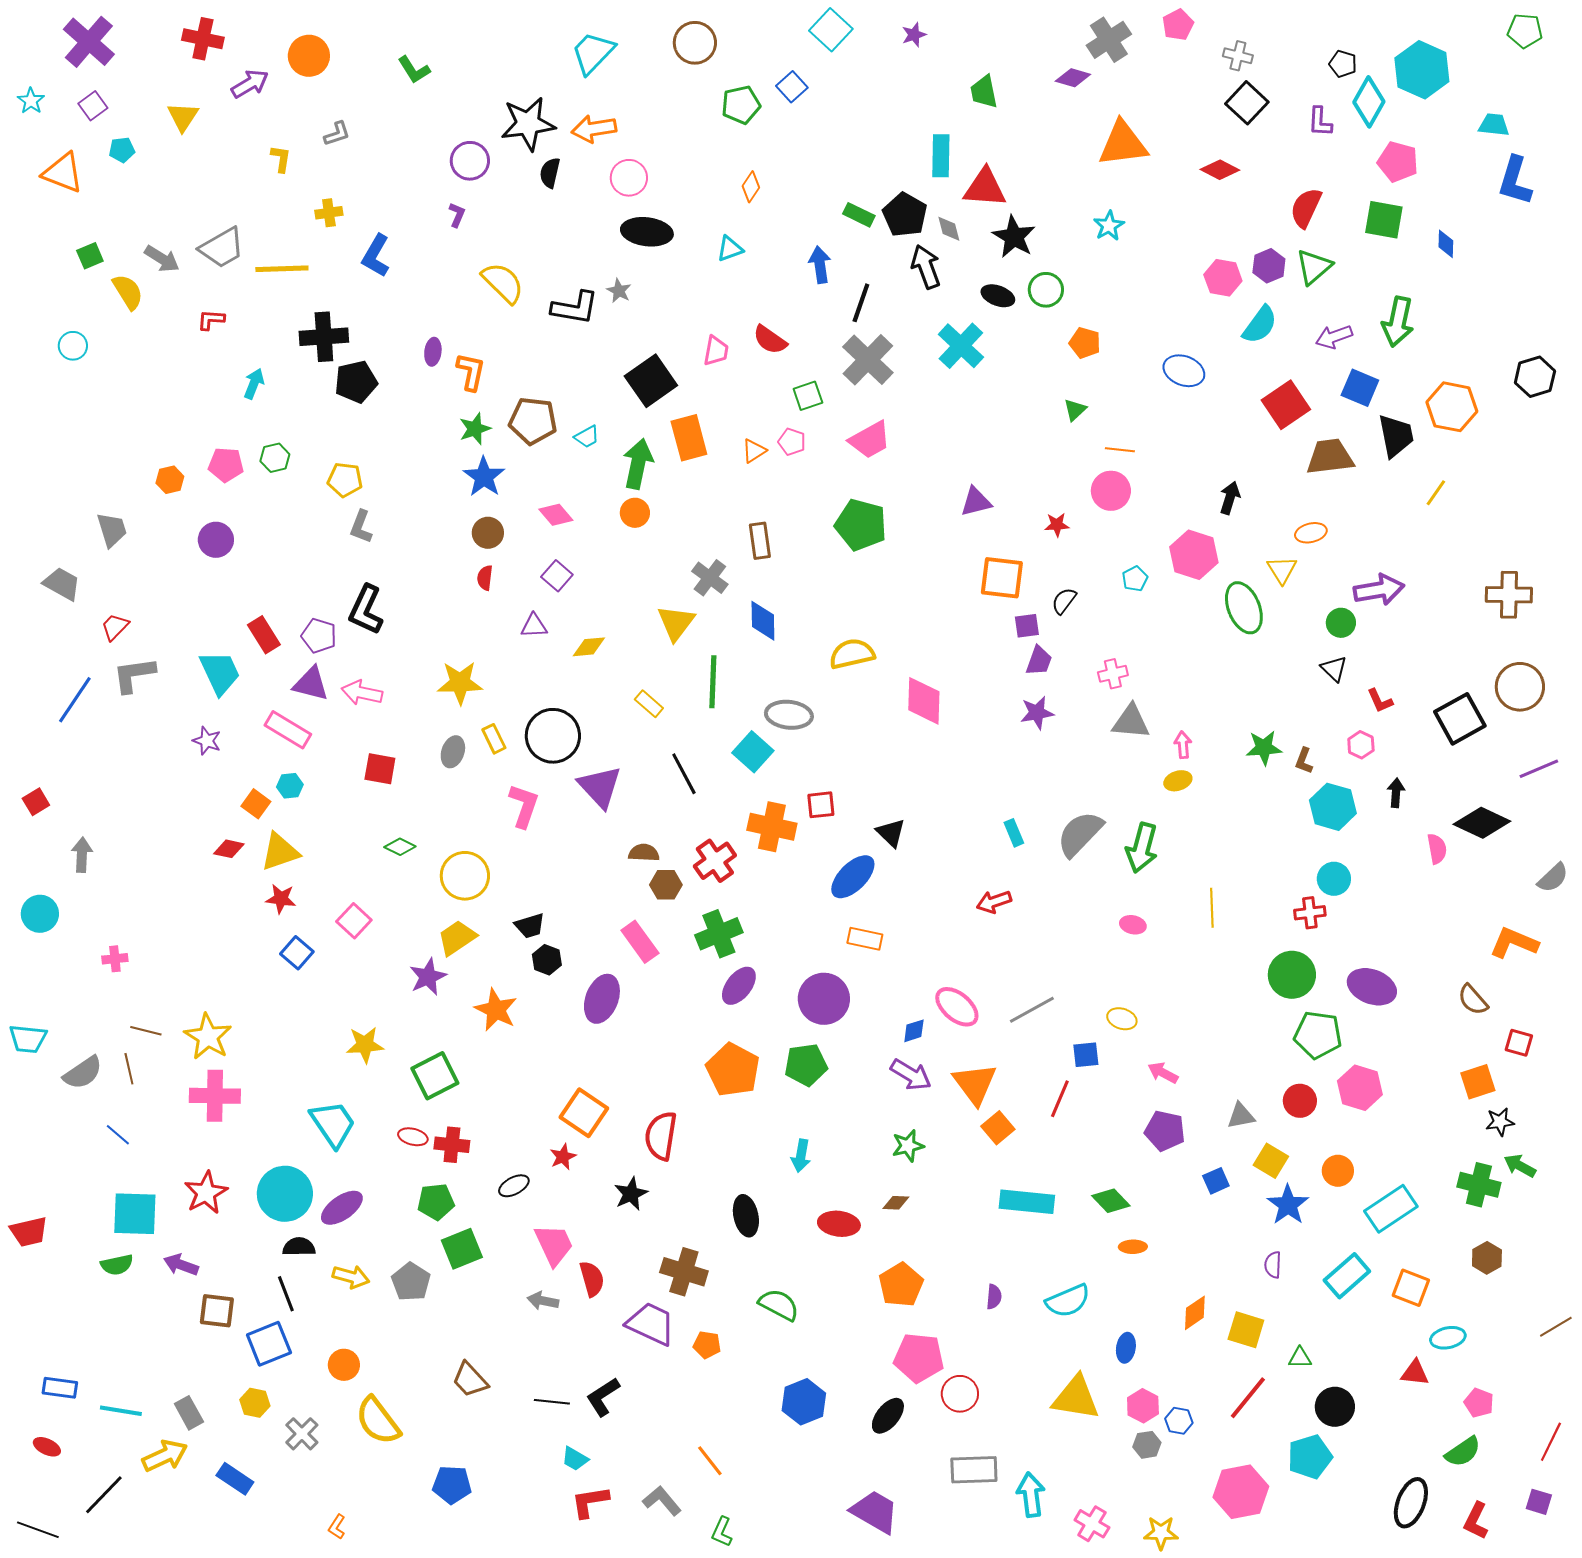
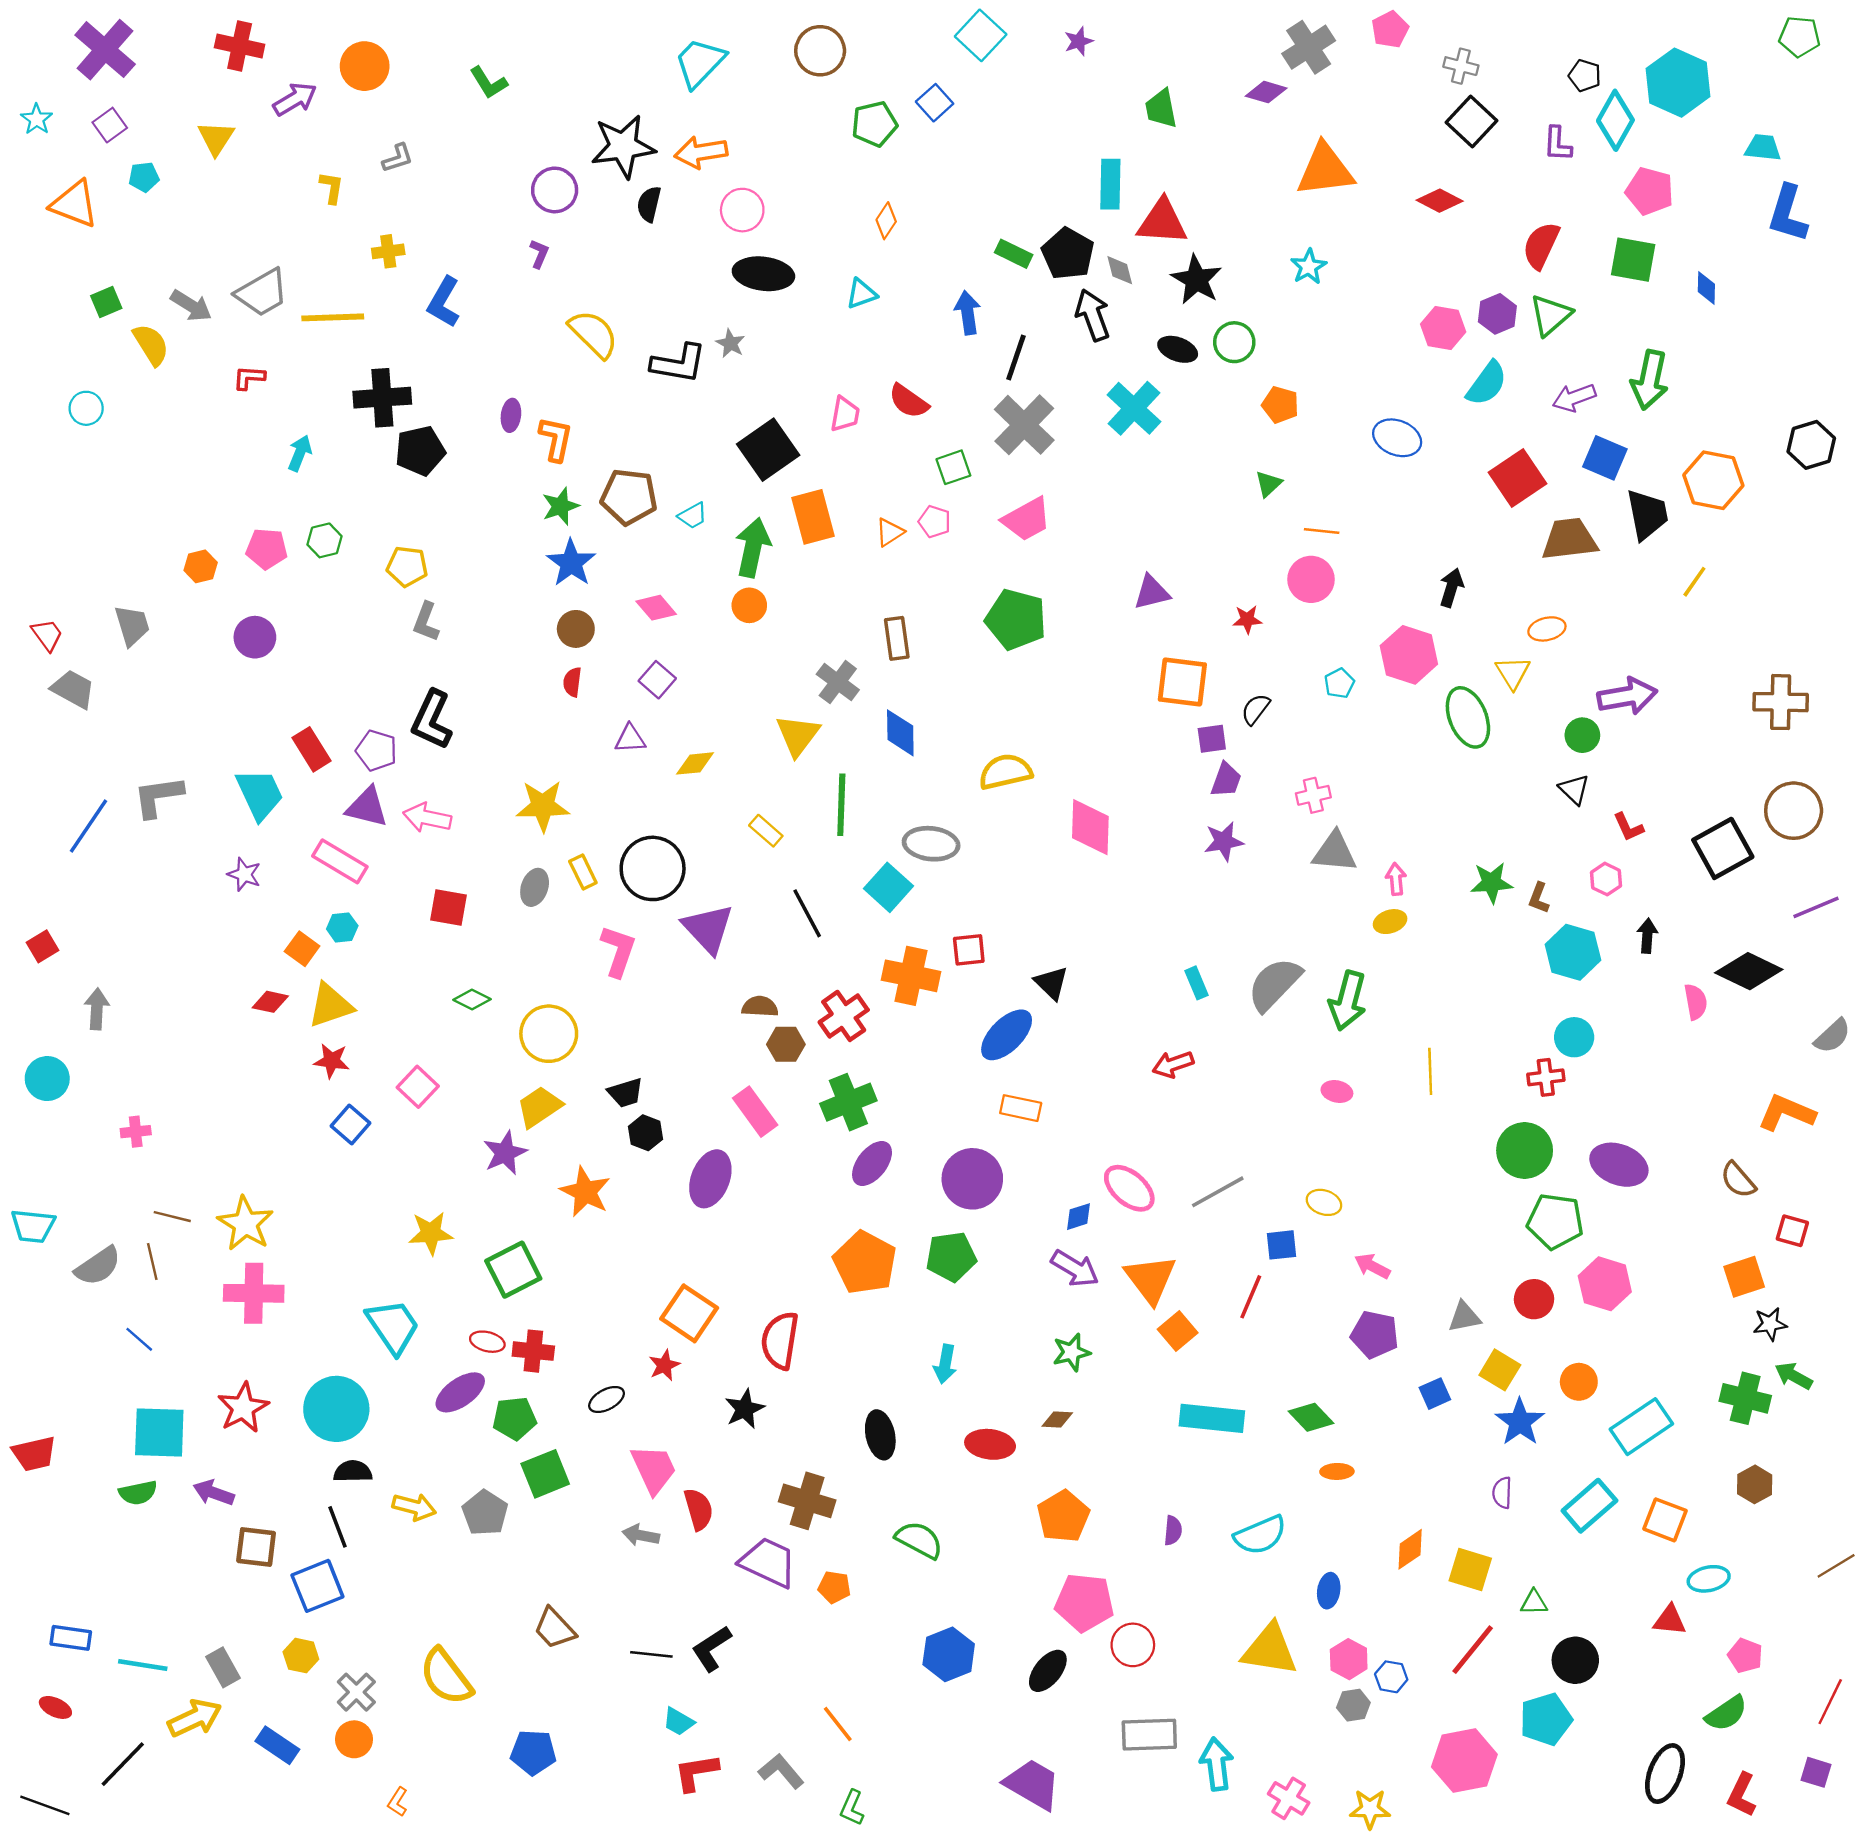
red trapezoid: (115, 627) -> (47, 635), moved, turned 100
purple ellipse: (342, 1208) -> (460, 1392), moved
orange circle: (344, 1365) -> (354, 1739), moved

